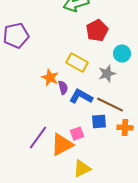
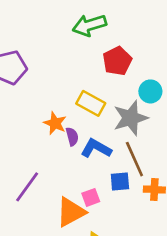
gray star: (107, 74) -> (131, 118), size x1.5
brown line: (110, 105) -> (134, 159), turned 40
purple line: (38, 138) -> (27, 187), moved

